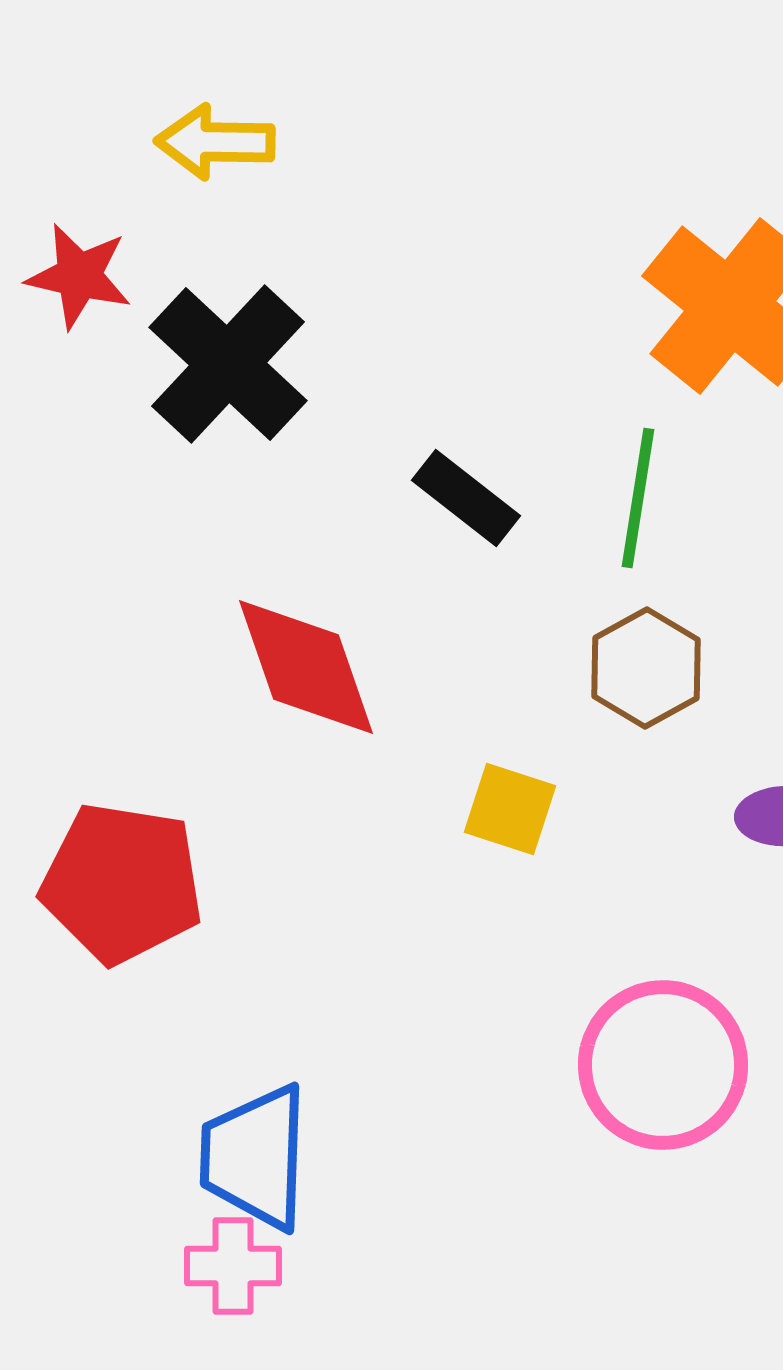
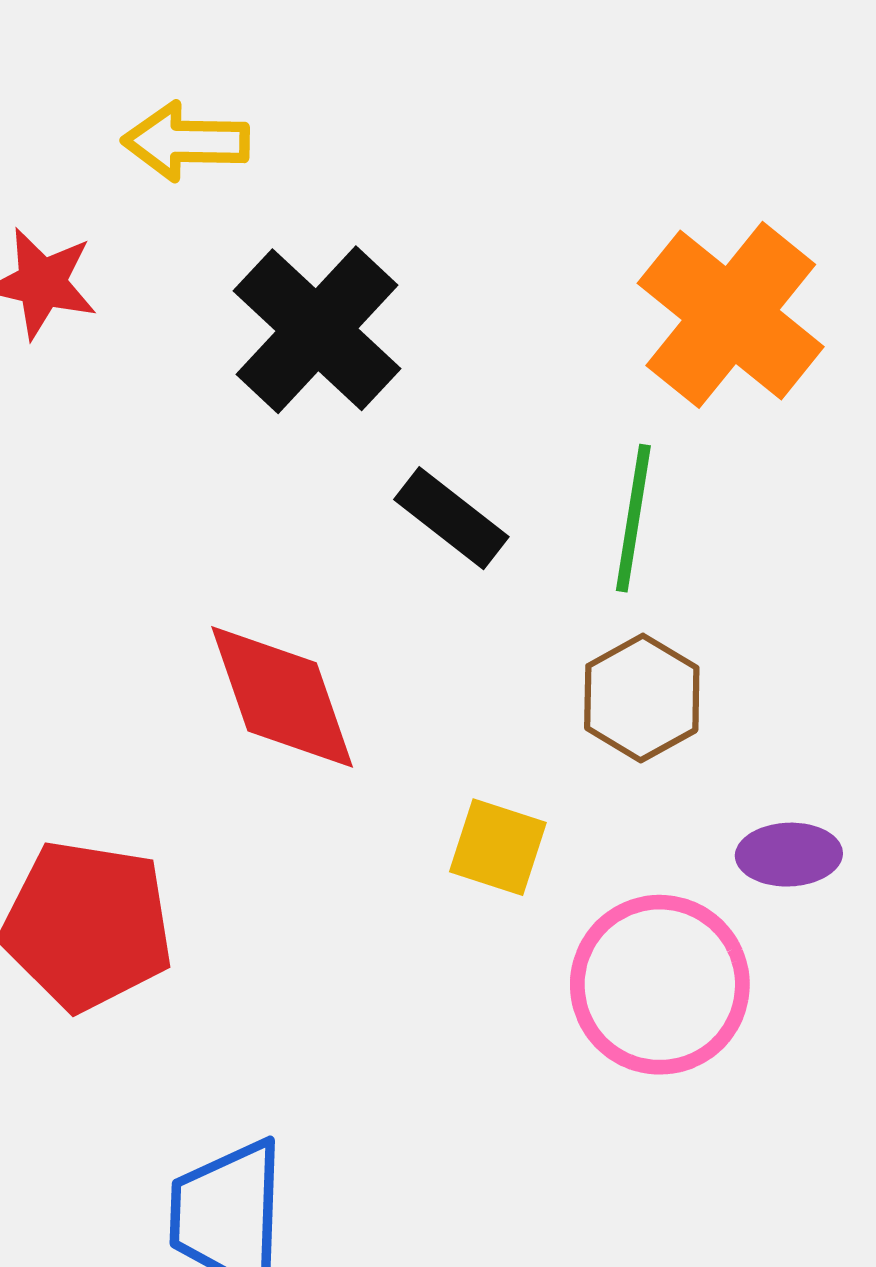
black cross: (228, 364) -> (317, 330), moved
pink circle: (663, 1065) -> (660, 985), moved

